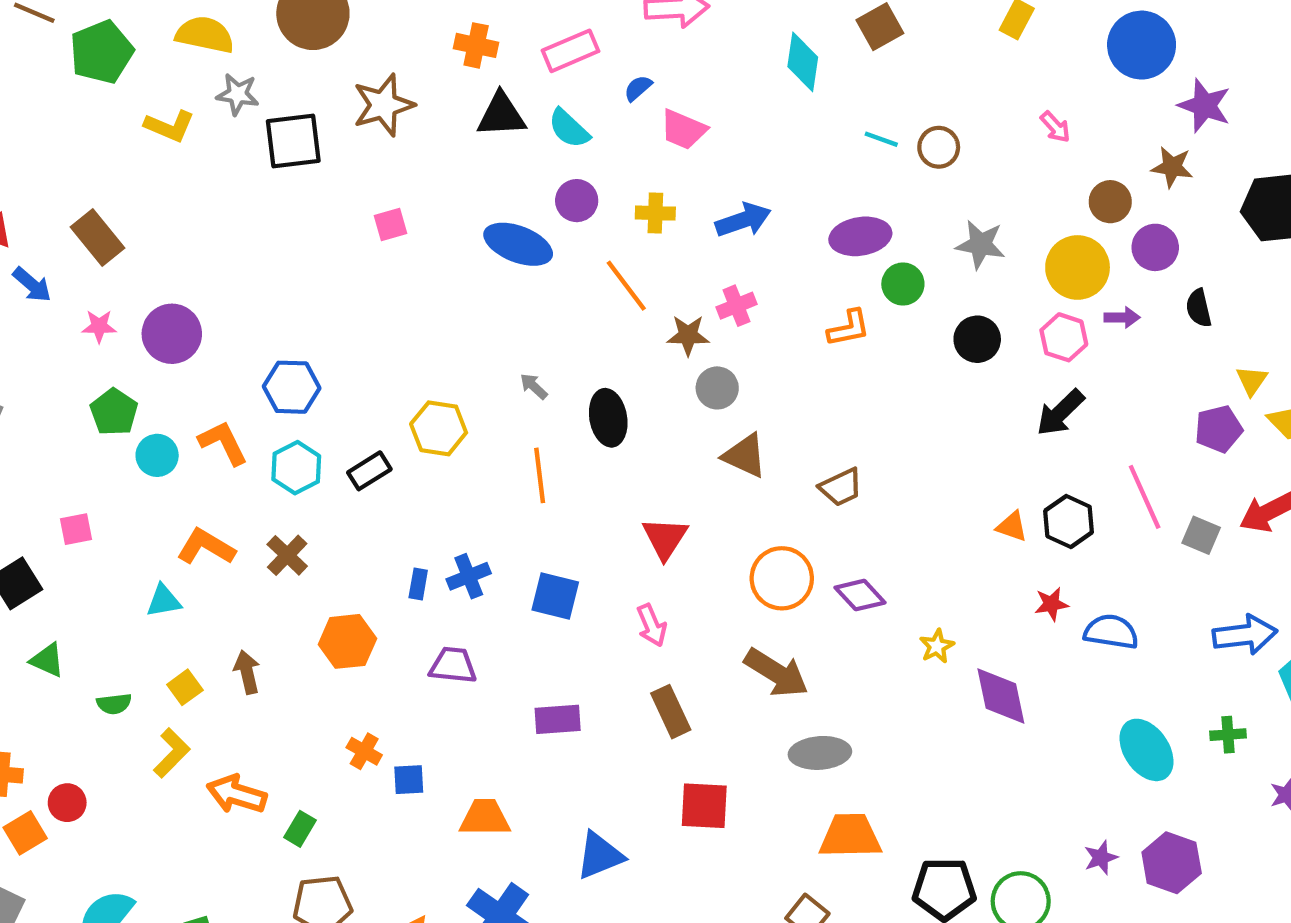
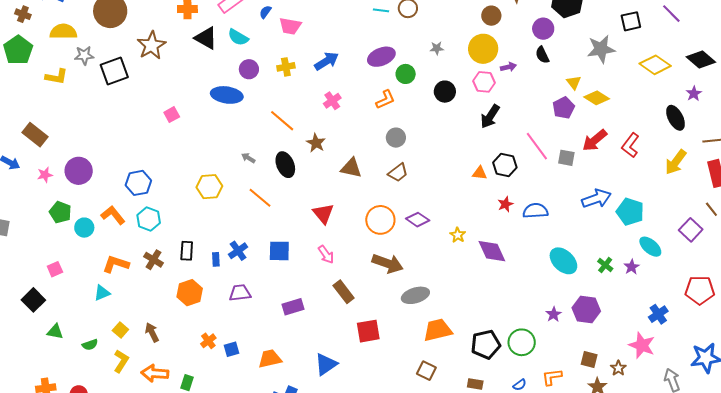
black triangle: (501, 115) -> (206, 38), turned 45
pink square: (391, 225) -> (172, 115), moved
gray star: (981, 244) -> (437, 48), size x0.6
purple circle: (1155, 247) -> (543, 29), moved
orange line: (626, 286) -> (282, 121), moved
brown star: (688, 335) -> (316, 143), moved, turned -30
gray circle: (717, 388) -> (396, 138), moved
black rectangle: (369, 471) -> (187, 251), moved, turned -42
orange line: (540, 475) -> (260, 198), turned -30
brown arrow: (247, 672) -> (152, 332), moved
green cross: (1228, 735) -> (605, 265), moved, turned -35
orange cross: (364, 751) -> (208, 341), turned 35

